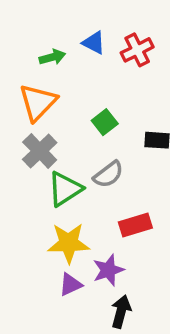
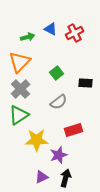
green triangle: (65, 189) -> (19, 115), moved
purple triangle: (70, 285) -> (42, 177), moved

